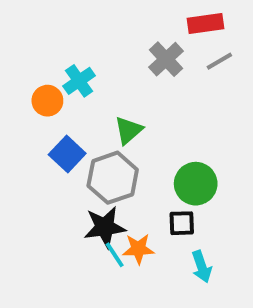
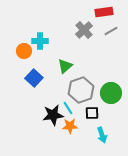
cyan cross: (79, 81) -> (40, 41), turned 35
gray hexagon: (113, 178) -> (81, 90), moved
green circle: (196, 184) -> (111, 93), moved
cyan line: (115, 255) -> (68, 108), moved

